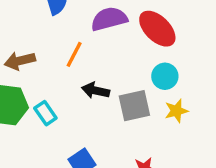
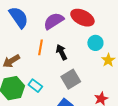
black arrow: (96, 91) -> (61, 52), moved, turned 70
gray square: (134, 106) -> (71, 79), moved

